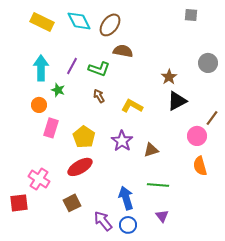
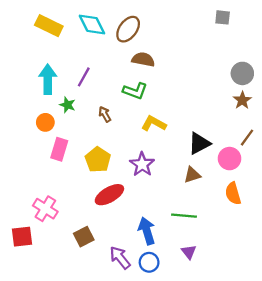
green L-shape: (99, 69) -> (135, 91), moved
brown star: (169, 77) -> (242, 100), moved
brown arrow: (99, 96) -> (105, 114), moved
black triangle: (177, 101) -> (199, 143), moved
brown triangle: (151, 150) -> (192, 175), moved
red ellipse: (80, 167) -> (109, 195), moved

